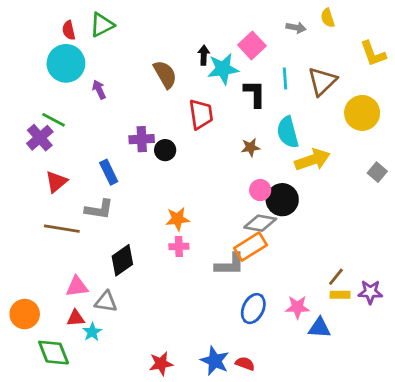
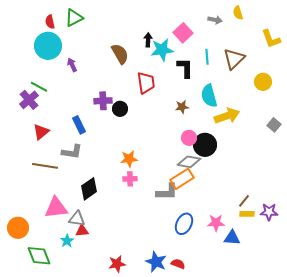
yellow circle: (362, 113) -> (263, 82), size x0.7
pink triangle: (77, 286) -> (56, 208), size x1.4
red triangle: (76, 318) -> (82, 231), moved

